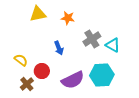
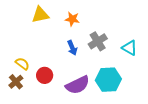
cyan triangle: (113, 45) -> (130, 48), moved
blue arrow: (59, 48) -> (72, 48), moved
brown cross: (27, 84) -> (16, 82), moved

